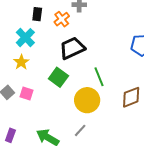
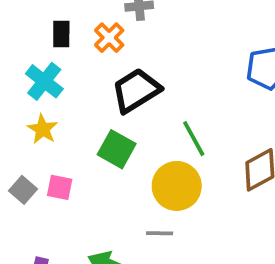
gray line: (80, 130) -> (160, 233), moved, turned 56

